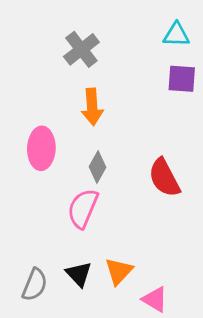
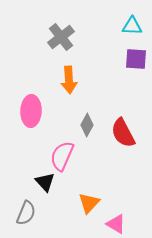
gray diamond: (97, 167) -> (87, 125), moved
black triangle: (79, 274) -> (45, 182), moved

